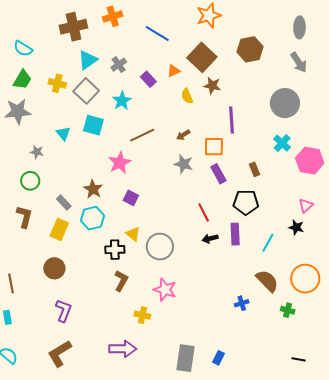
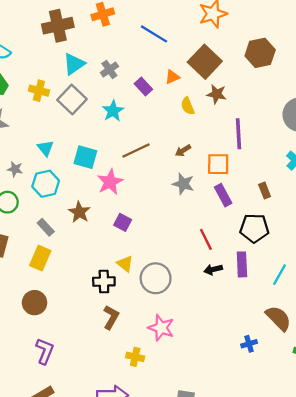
cyan square: (93, 125) -> (85, 157), moved
cyan hexagon: (92, 218) -> (46, 184), moved

